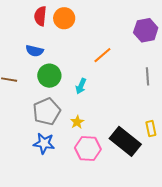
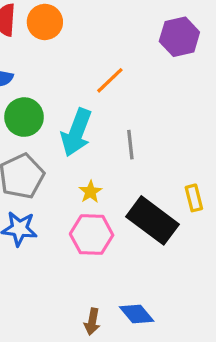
gray line: (147, 76) -> (130, 145), moved
cyan arrow: (81, 86) -> (76, 132), size x1.8
yellow star: (77, 122) -> (90, 192), moved

